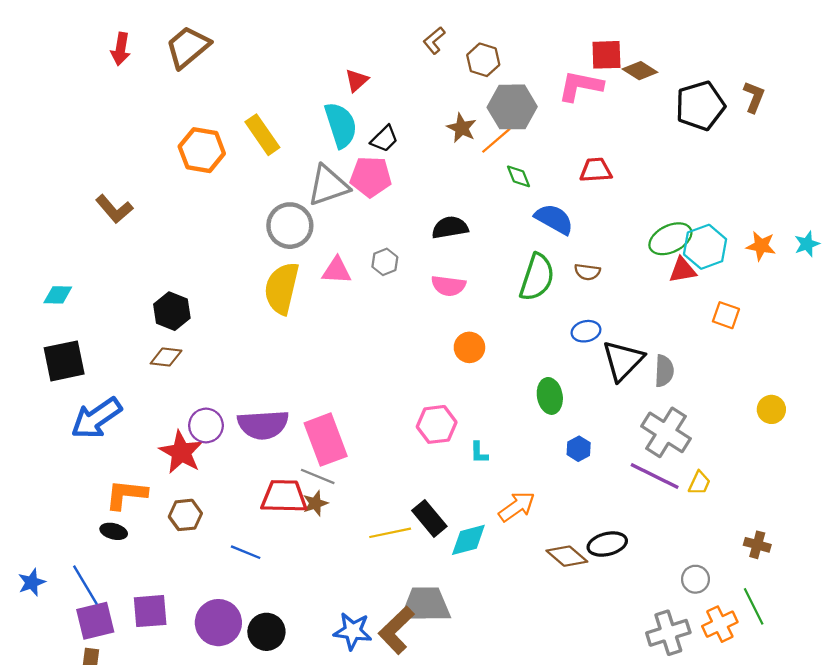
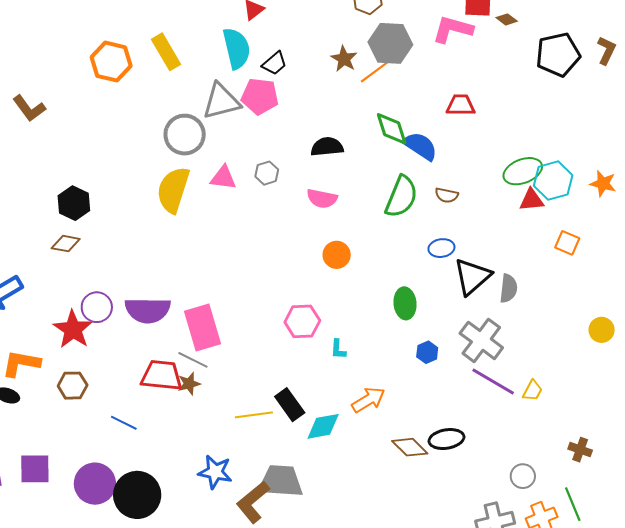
brown diamond: (640, 71) -> (507, 19), size x0.7
green diamond: (518, 176) -> (392, 129), moved, size x1.5
gray cross: (666, 432) -> (481, 340), moved
blue star: (353, 631) -> (215, 472), moved
black circle: (266, 632) -> (137, 495), size x1.4

